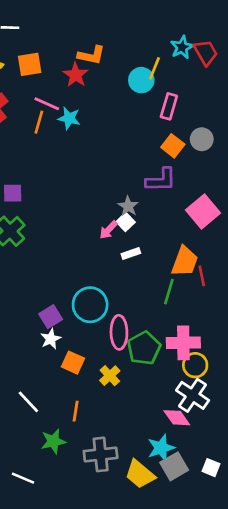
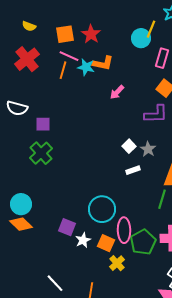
orange L-shape: (91, 55) -> (103, 63), moved
orange square: (30, 64) -> (65, 34), moved
gray star: (128, 206) -> (148, 149), moved
pink arrow: (108, 230) -> (117, 92), moved
purple square: (51, 317) -> (67, 227), moved, turned -36
white star: (51, 339) -> (83, 240), moved
orange square: (73, 363) -> (106, 243), moved

